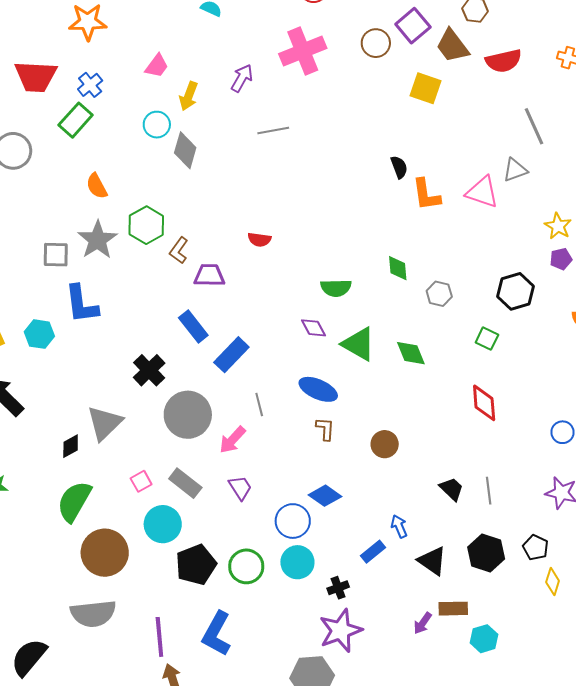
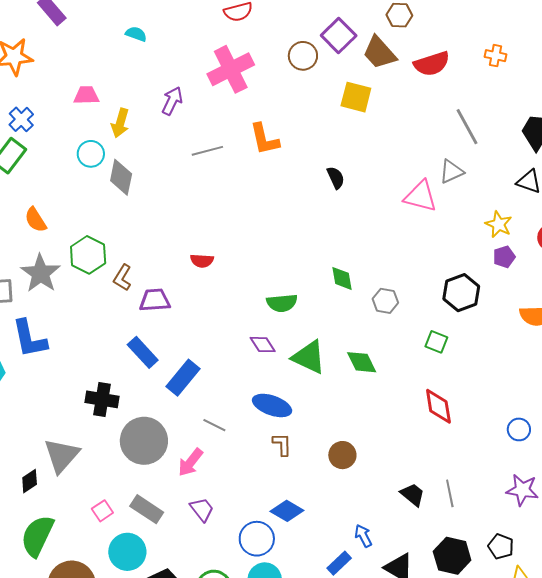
pink trapezoid: (157, 66) -> (86, 95), turned -124
orange L-shape: (426, 195) -> (264, 139), moved
black cross: (149, 370) -> (102, 399), turned -32
gray line: (259, 405) -> (214, 425), turned -45

